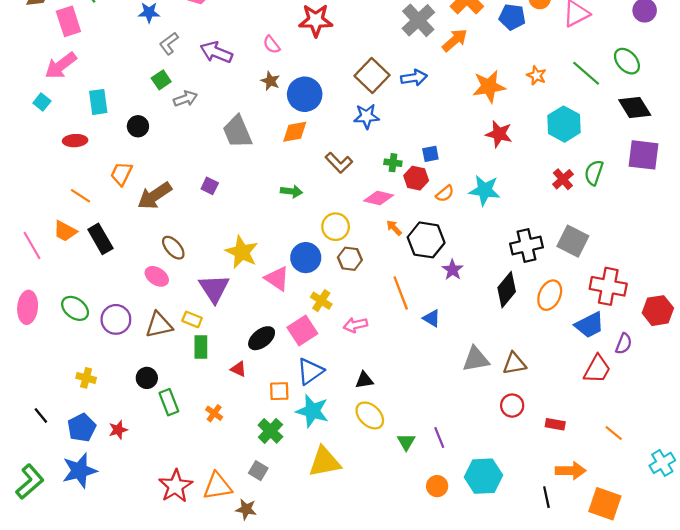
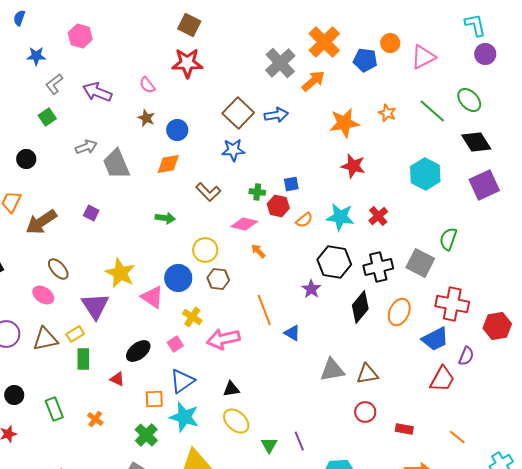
blue circle: (305, 94) -> (177, 130), size x0.7
gray arrow: (185, 99) -> (86, 147), moved
cyan hexagon: (564, 124) -> (425, 174), moved
purple square: (644, 155) -> (484, 185), turned -32
green semicircle: (594, 173) -> (448, 239), moved
red cross: (563, 179) -> (378, 216), moved
black hexagon: (426, 240) -> (334, 262), moved
yellow rectangle: (192, 319) -> (75, 334), turned -54
pink arrow: (355, 325) -> (223, 339), size x1.5
pink square: (302, 330) -> (175, 344), size x0.6
black circle: (147, 378) -> (14, 395), moved

